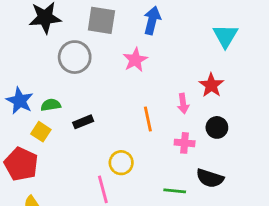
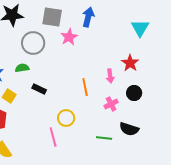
pink star: (135, 60) -> (69, 37), moved
green semicircle: (51, 105) -> (22, 68), moved
black rectangle: (83, 122) -> (39, 89), turned 48
pink cross: (185, 143) -> (111, 104), turned -32

